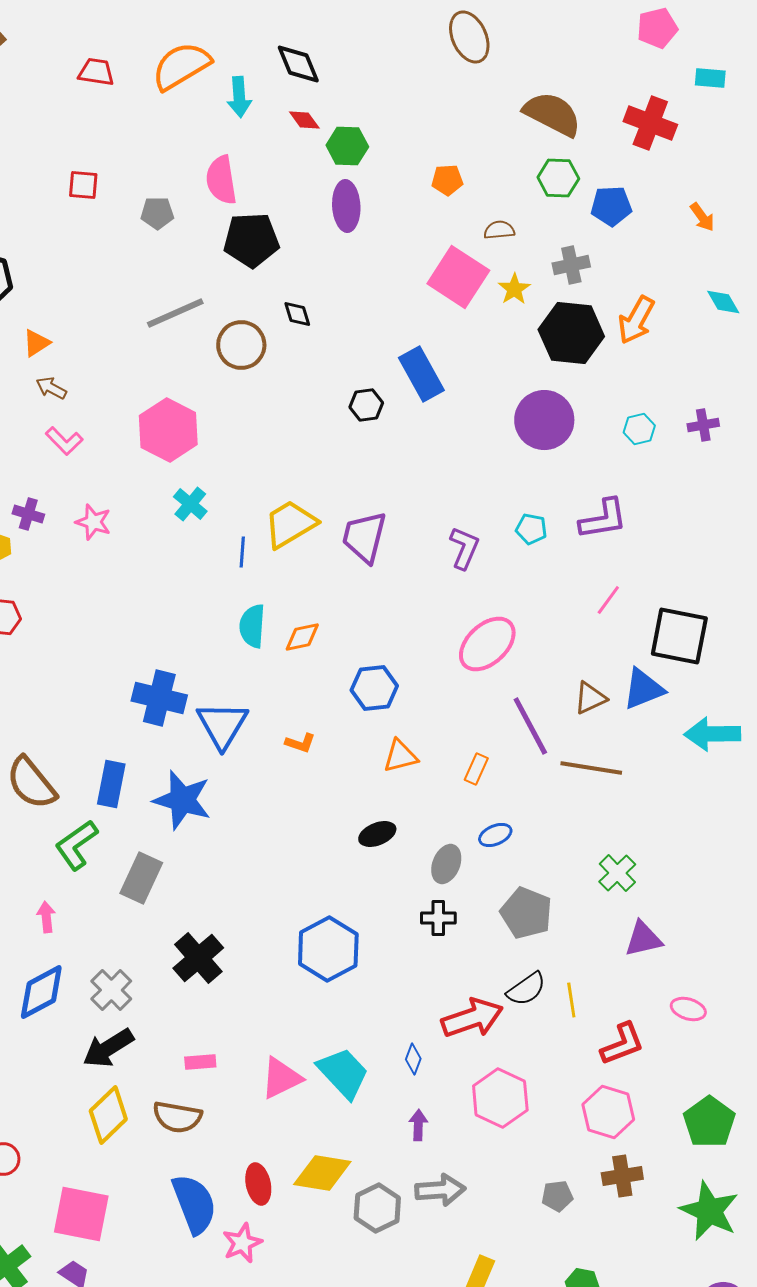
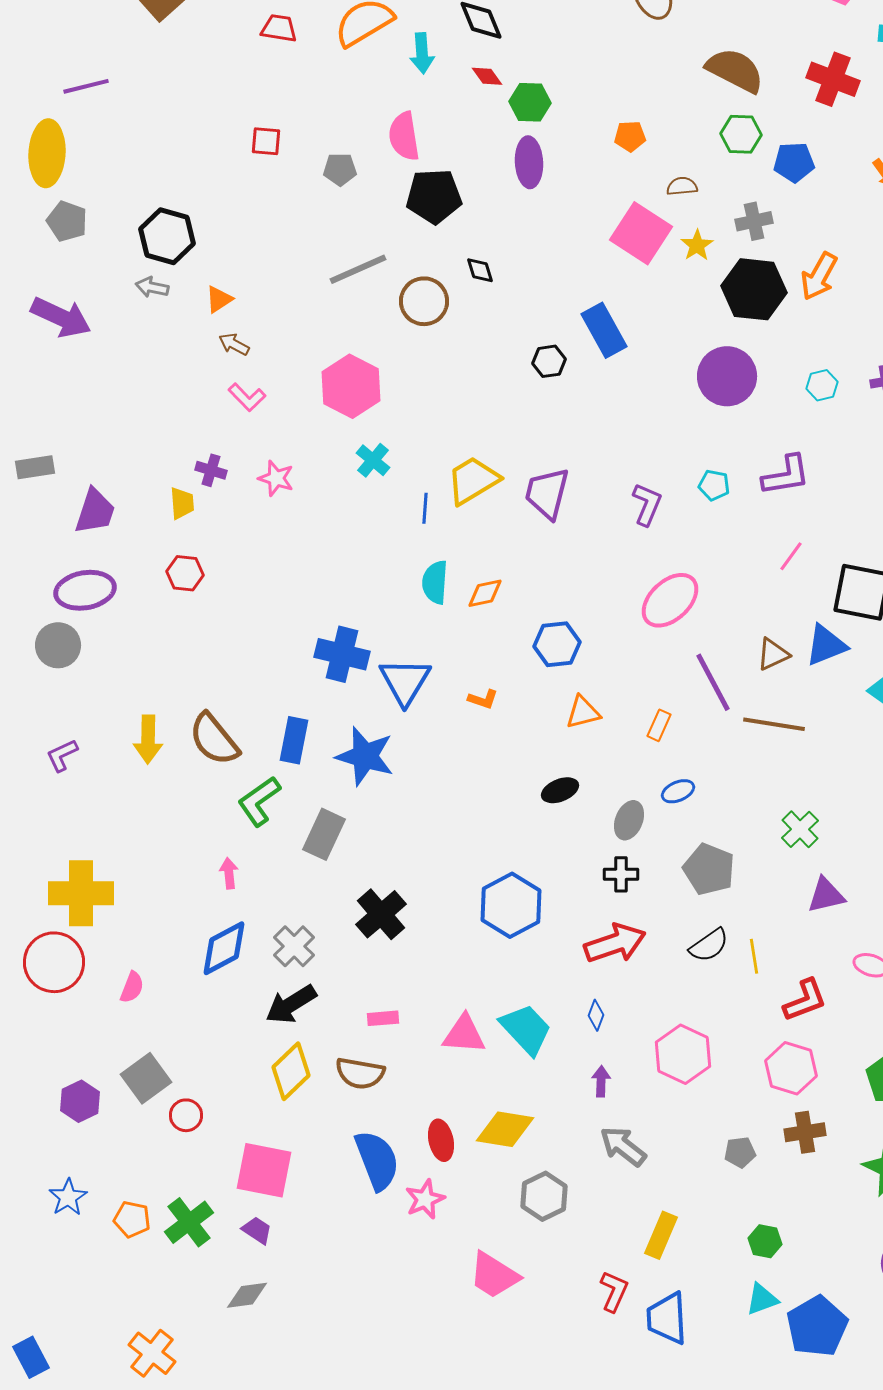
red arrow: (472, 1018) -> (615, 943), moved
pink triangle: (281, 1078) -> (464, 1034), turned 30
gray arrow: (440, 1190) -> (623, 1146), turned -138
gray hexagon: (377, 1208) -> (544, 1196), moved

